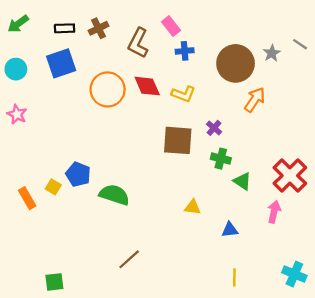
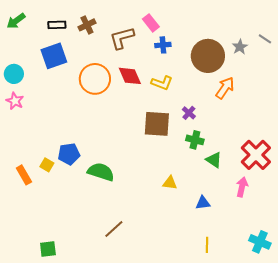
brown L-shape: (138, 43) -> (122, 38), turned 48
cyan circle: (16, 69) -> (14, 74), moved
blue pentagon: (78, 174) -> (69, 154), turned -30

